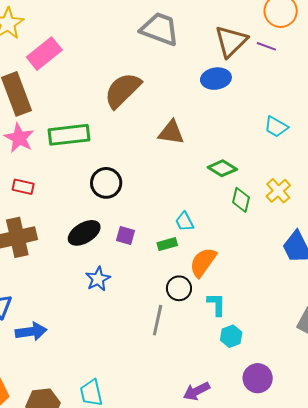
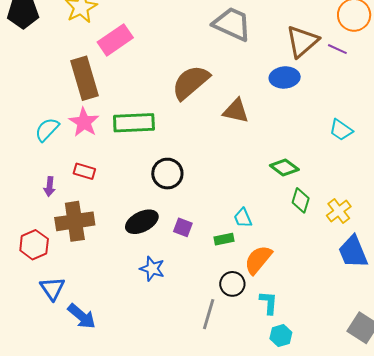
brown triangle: (171, 132) -> (236, 111), moved
yellow cross: (278, 191) -> (339, 211), moved
blue star: (98, 279) -> (152, 269), turned -30
blue arrow: (31, 332) -> (82, 316), turned 44

